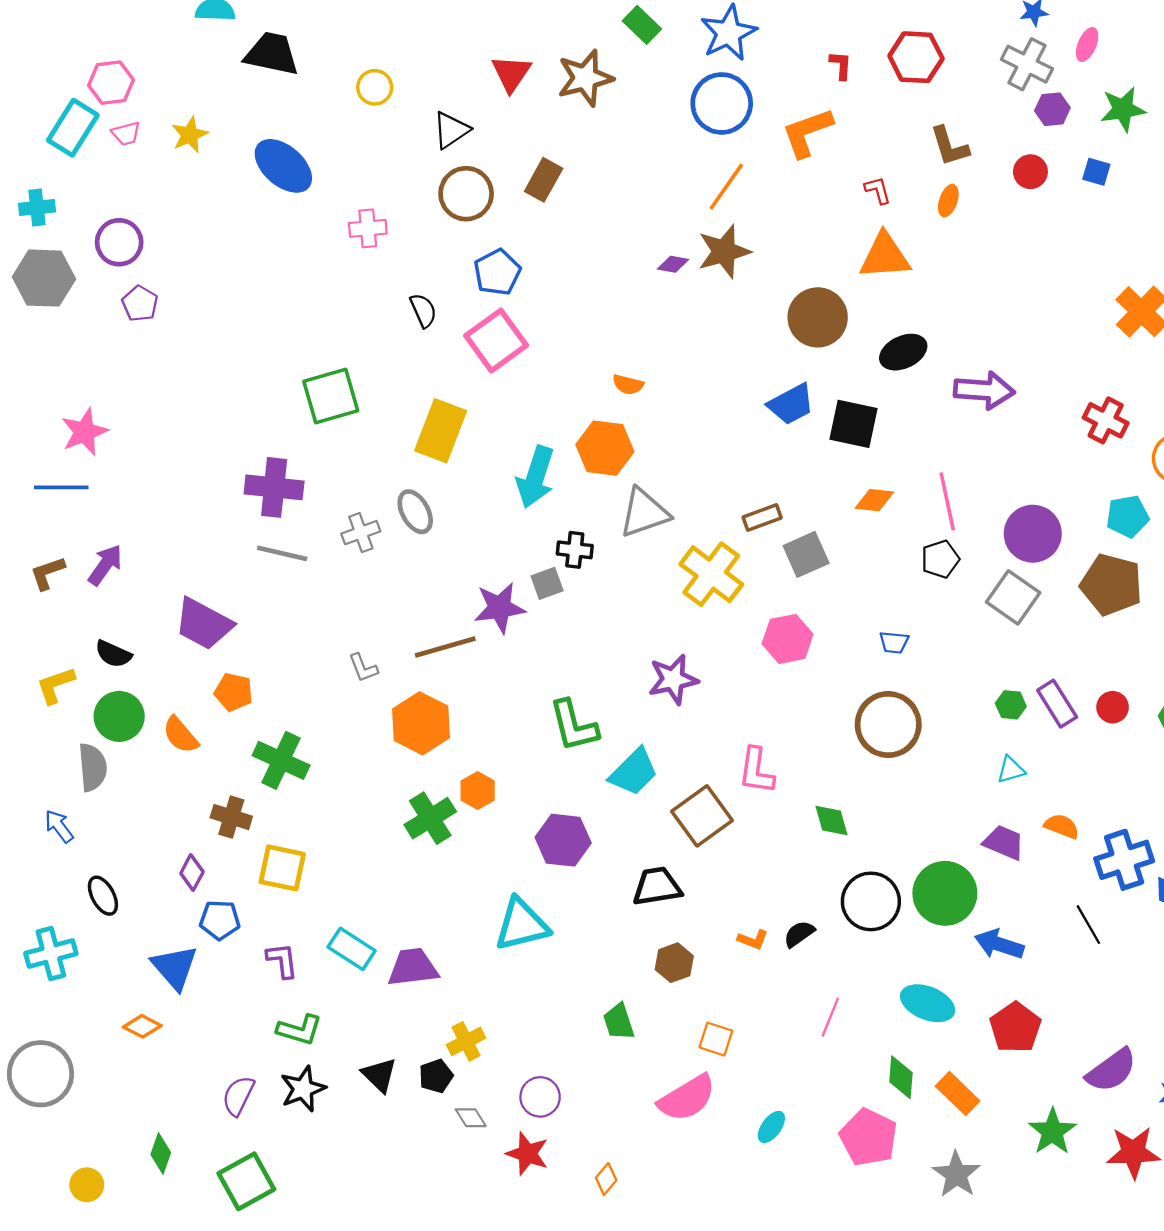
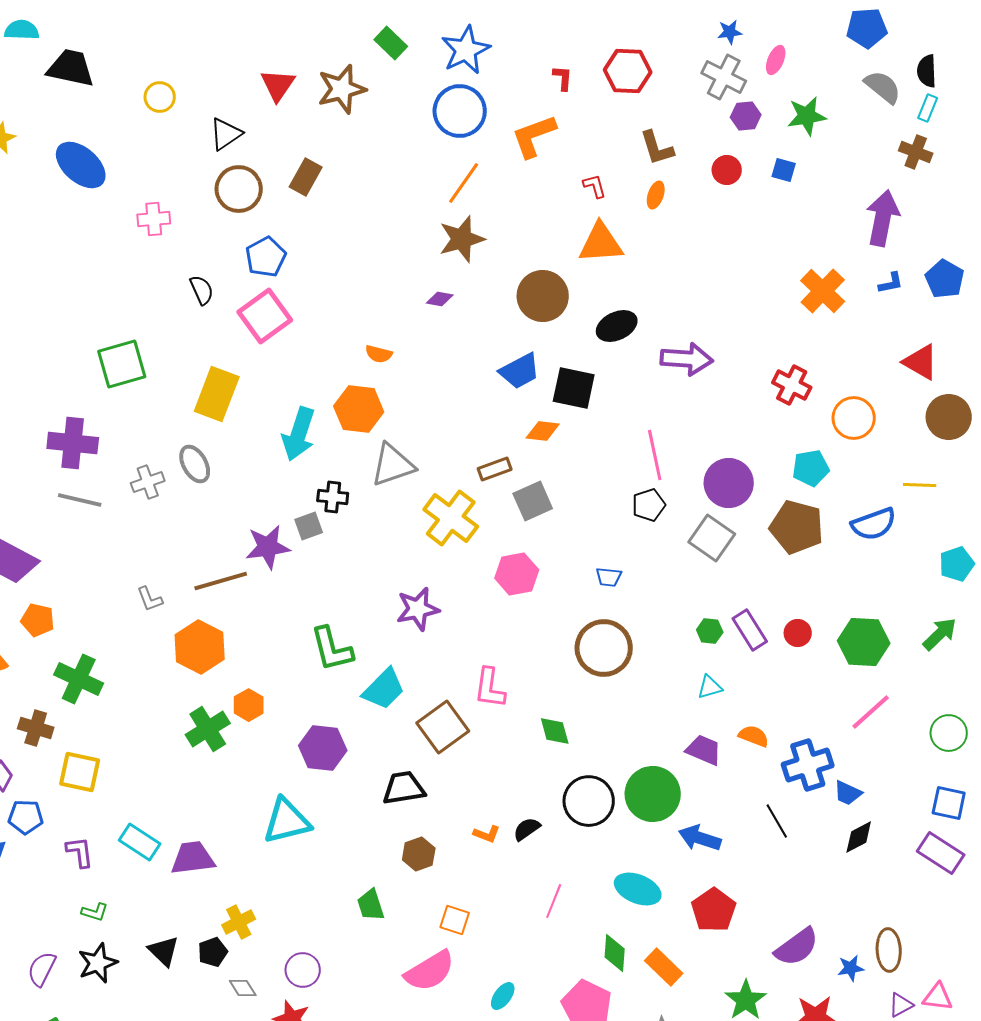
purple diamond: (673, 264) -> (440, 299), moved
orange diamond: (874, 500) -> (543, 431), moved
green L-shape: (300, 1030) -> (95, 912), size x0.7

